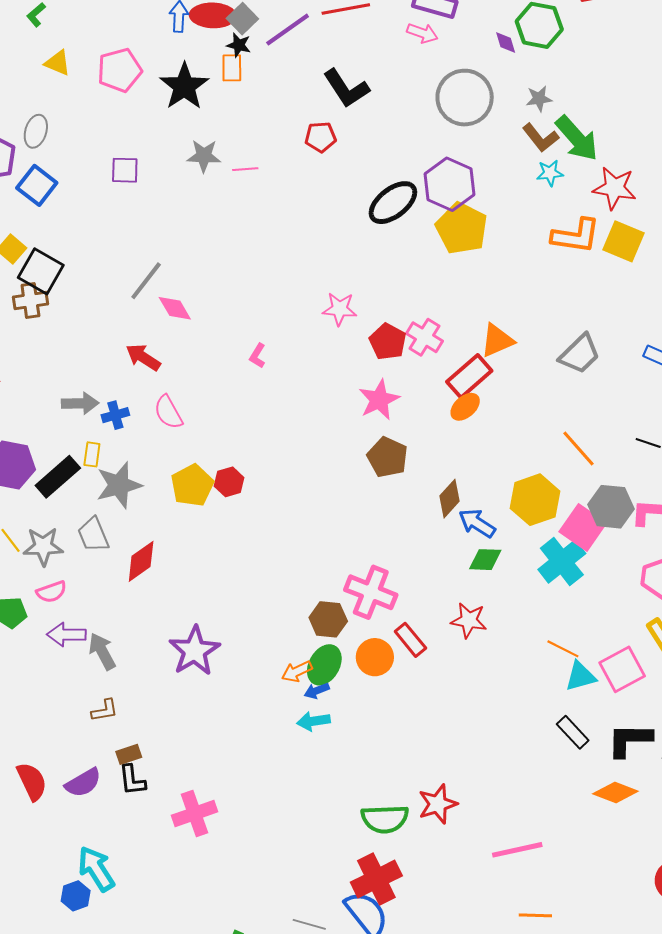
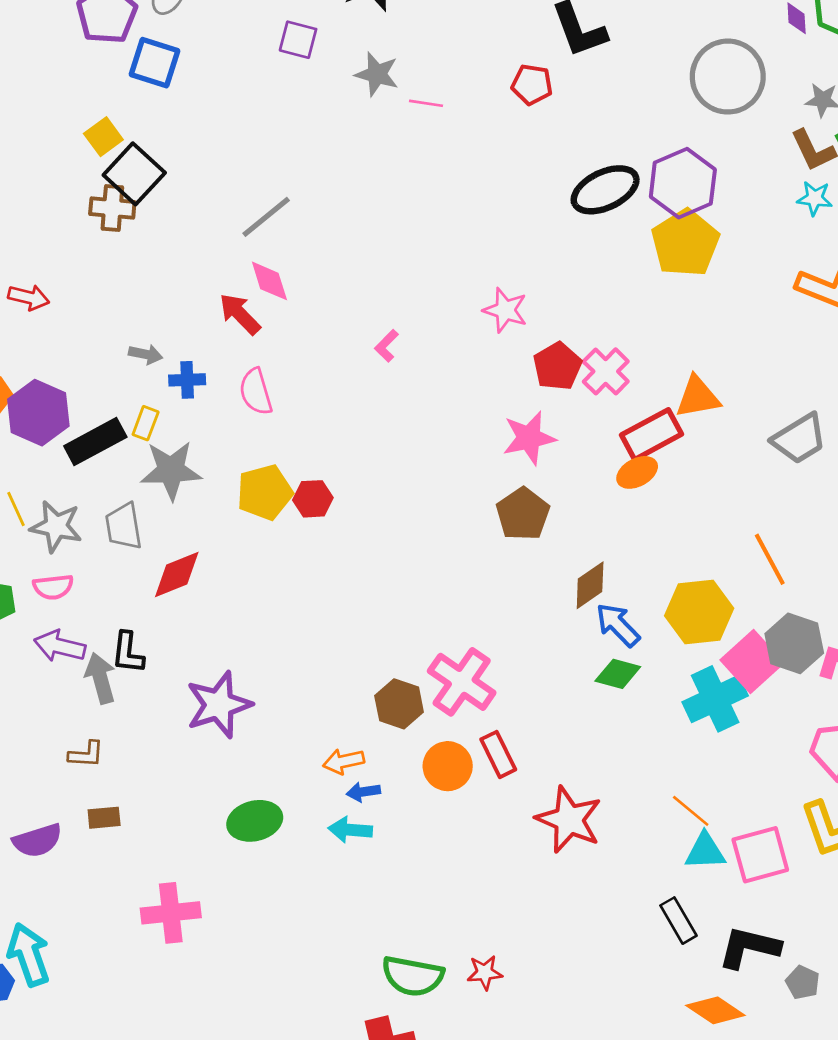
purple square: (125, 170) -> (298, 40), moved
blue square: (37, 185) -> (155, 63), turned -33
pink diamond: (175, 308) -> (269, 281), moved
gray arrow: (80, 403) -> (146, 354), size x0.7
red star: (469, 620) -> (569, 820), moved, size x1.4
green ellipse: (324, 665) -> (255, 821), moved, turned 33
black L-shape: (132, 780) -> (128, 653), moved
red star: (438, 804) -> (485, 973), size x0.7

